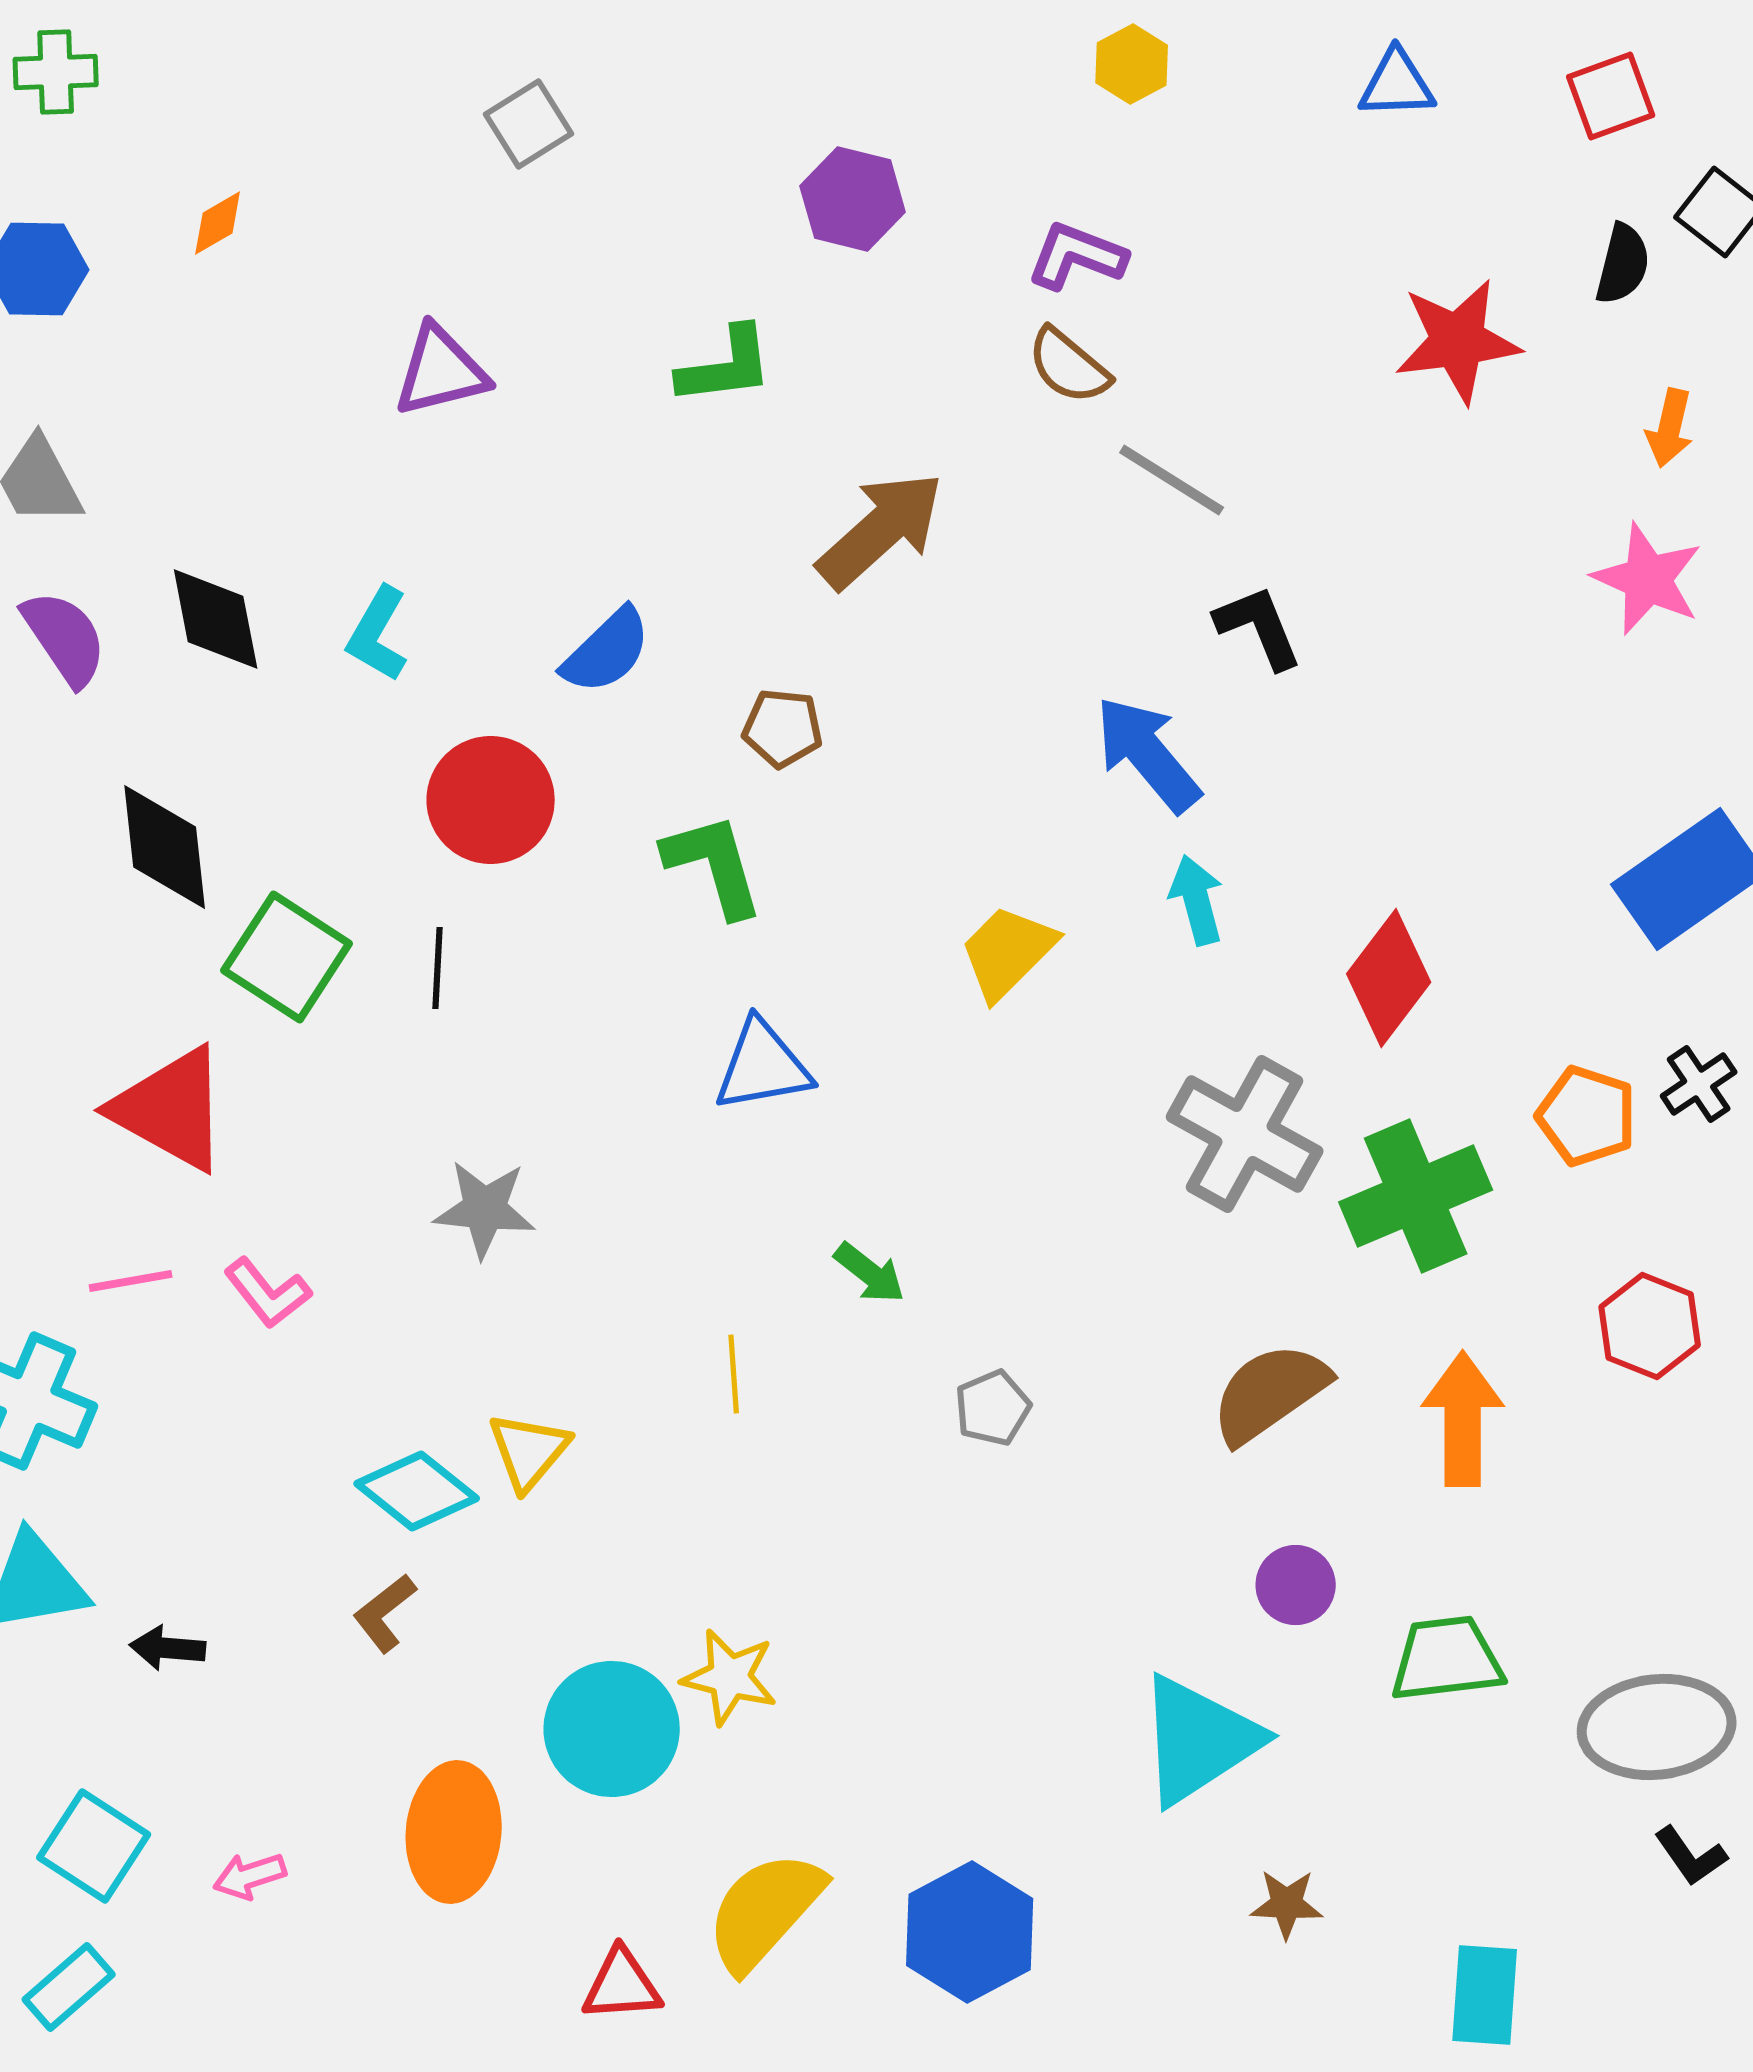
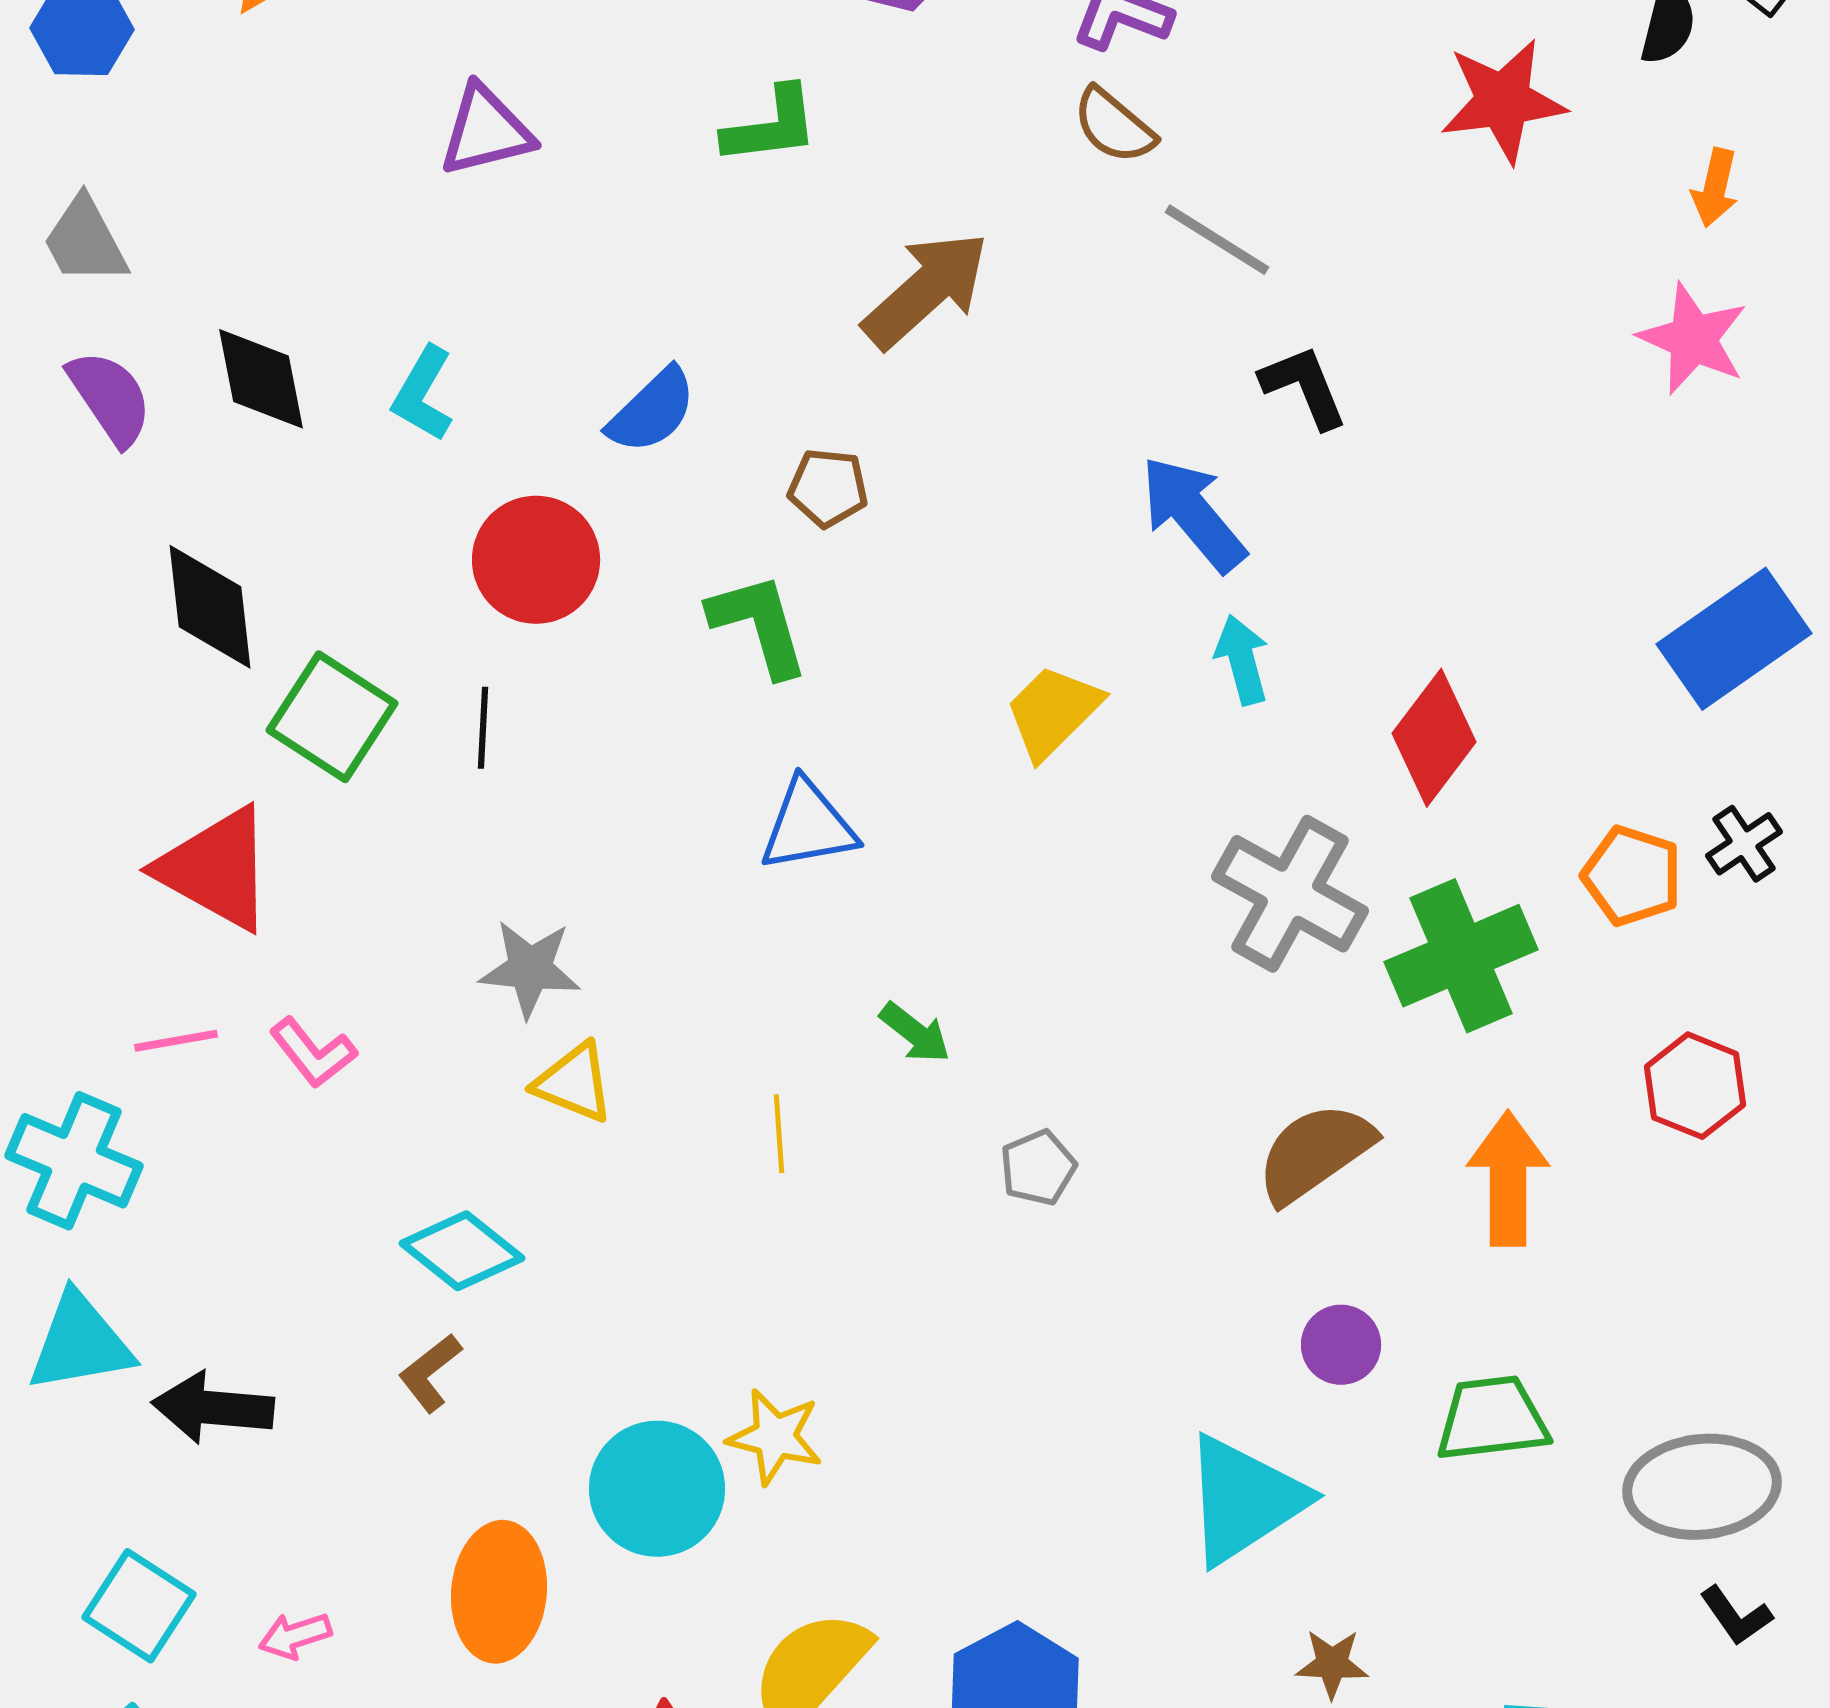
yellow triangle: (529, 1451) -> (574, 1083), moved, turned -48
black arrow: (168, 1648) -> (213, 1408), size x1.6

